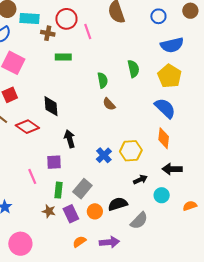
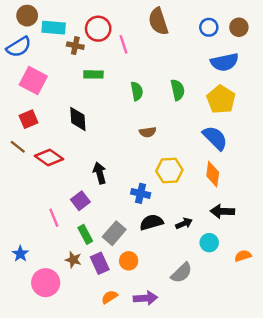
brown circle: (190, 11) -> (239, 27), moved
green semicircle: (103, 80) -> (137, 91), moved
brown semicircle: (109, 104) -> (148, 132), turned -56
black diamond: (51, 106) -> (78, 119), moved
yellow hexagon: (131, 151) -> (169, 171), moved
blue cross: (104, 155) -> (141, 193), turned -35
purple square: (54, 162) -> (80, 201), turned -35
green rectangle: (58, 190) -> (85, 234), turned -35
black semicircle: (118, 204) -> (151, 222), moved
pink circle: (20, 244) -> (46, 283), moved

